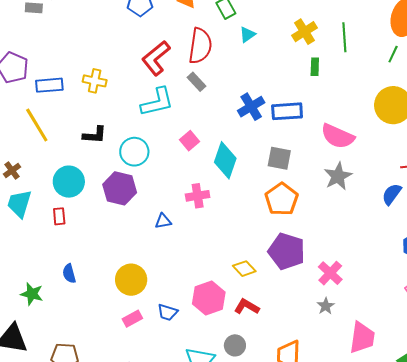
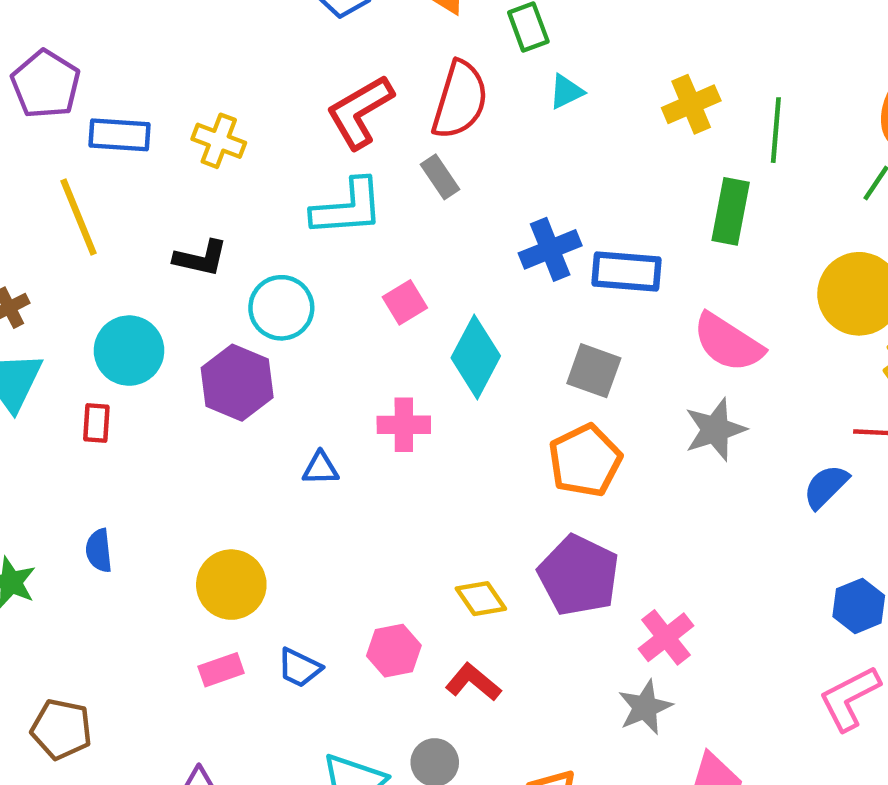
green rectangle: (315, 67) -> (731, 211), moved, size x1.6
pink hexagon: (209, 298) -> (394, 651), size x0.7
gray star: (326, 306) -> (645, 707), size x1.4

